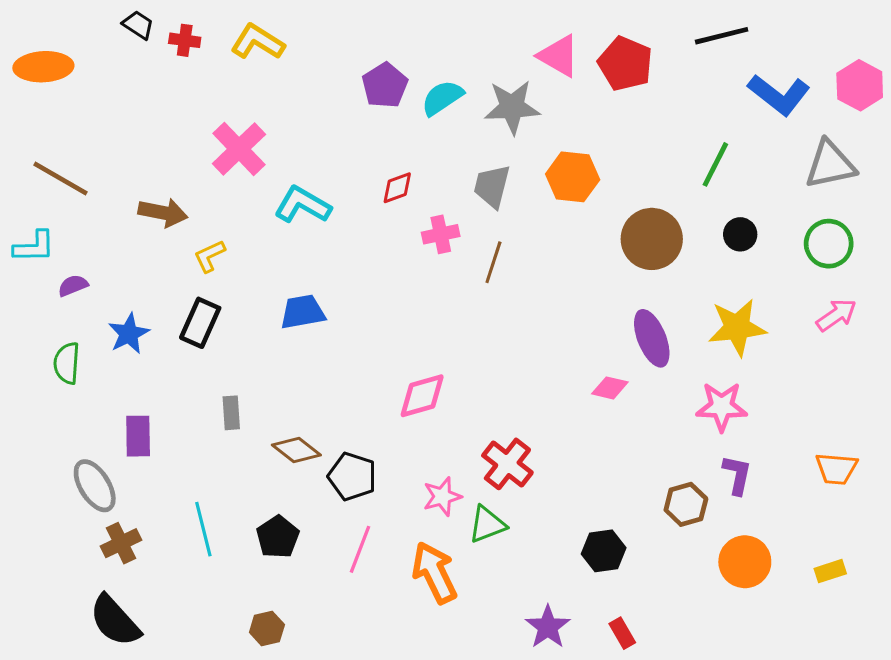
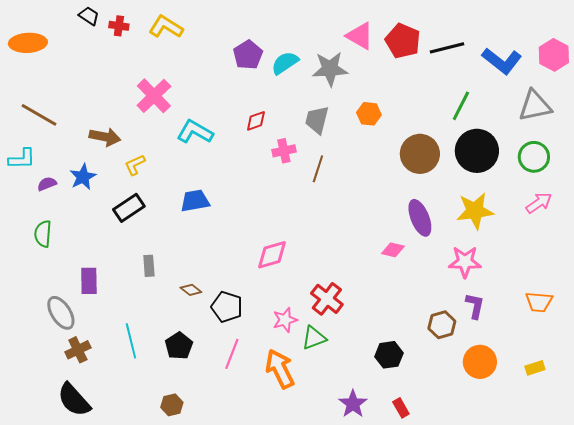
black line: (722, 36) -> (447, 48), moved
orange hexagon: (573, 177) -> (369, 114), size x0.7
black circle: (740, 234) -> (477, 151), size x2.0
black rectangle: (200, 323) -> (129, 208), turned 32
blue star: (129, 334) -> (83, 177), moved
brown diamond: (296, 450) -> (191, 290), size x0.7

